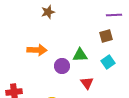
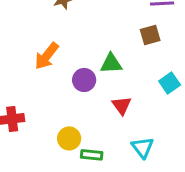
orange arrow: (37, 50) -> (47, 56), turned 126
cyan square: (108, 62) -> (170, 83), moved

